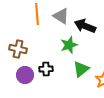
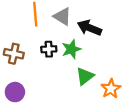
black cross: (46, 69) -> (49, 49), moved
purple circle: (25, 75) -> (15, 92), moved

